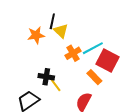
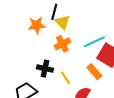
orange cross: (73, 53) -> (62, 44), moved
yellow line: (56, 85) -> (66, 78), moved

